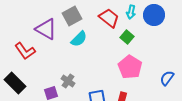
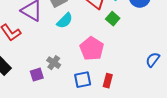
pink pentagon: (130, 67) -> (92, 49), moved

